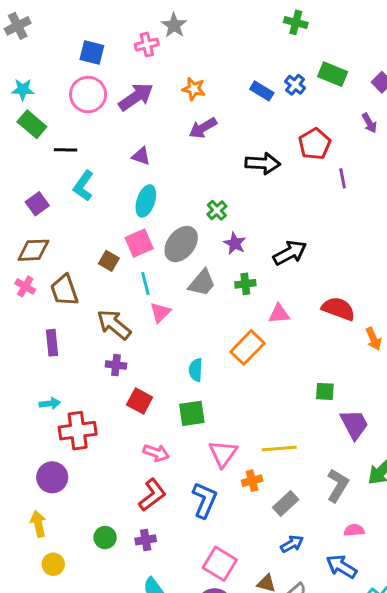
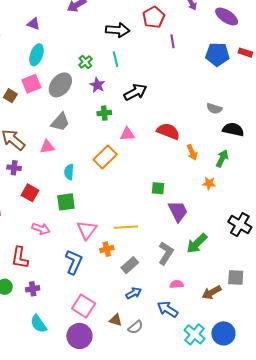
gray trapezoid: (202, 283) -> (60, 122), moved
cyan line: (145, 284) -> (115, 59), moved
pink triangle: (160, 312) -> (47, 147), moved, turned 35
red L-shape: (152, 495) -> (20, 258), moved, turned 135

